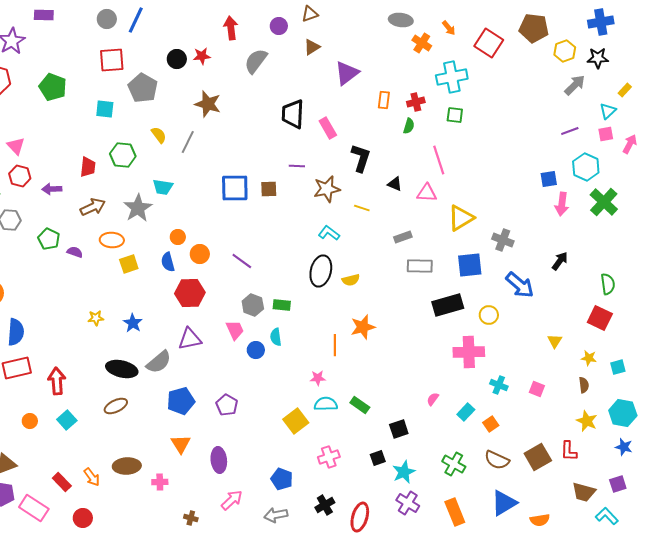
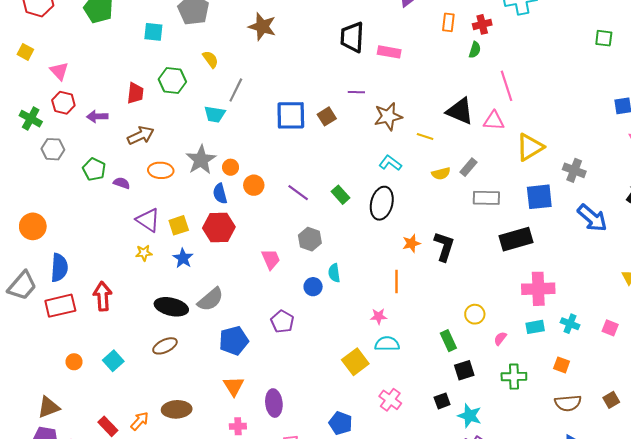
green square: (455, 115) -> (604, 38), moved
pink rectangle: (328, 128) -> (389, 52), turned -50
gray line: (188, 142) -> (236, 90), moved
black L-shape: (361, 158) -> (444, 247), moved
black triangle: (395, 184) -> (460, 111), size x1.8
brown square: (269, 189) -> (327, 116), turned -30
gray star: (138, 208) -> (201, 160), moved
gray rectangle: (403, 237) -> (468, 167), turned -30
yellow square: (129, 264) -> (179, 225), moved
yellow semicircle: (351, 280) -> (441, 174), moved
red hexagon: (190, 293) -> (219, 227), moved
green rectangle: (282, 305) -> (341, 195), moved, turned 42
yellow circle: (489, 315) -> (475, 314), moved
orange star: (363, 327) -> (411, 243), moved, size x0.7
pink trapezoid: (235, 330) -> (271, 259), moved
purple triangle: (190, 339) -> (148, 220), moved, turned 45
red arrow: (57, 381) -> (103, 296), moved
purple pentagon: (227, 405) -> (282, 322), moved
green rectangle: (360, 405) -> (448, 341), moved, turned 30
cyan rectangle: (466, 412) -> (535, 327), moved, turned 36
orange square: (491, 424) -> (562, 365), turned -35
pink cross: (329, 457) -> (390, 400), turned -35
brown square: (538, 457) -> (611, 400), size x0.6
brown semicircle: (497, 460) -> (568, 403), turned -30
green cross: (454, 464) -> (514, 377), moved, turned -30
cyan star: (404, 472) -> (470, 416), turned -30
orange arrow: (92, 477) -> (140, 421), turned -102
pink cross: (160, 482) -> (238, 426), moved

